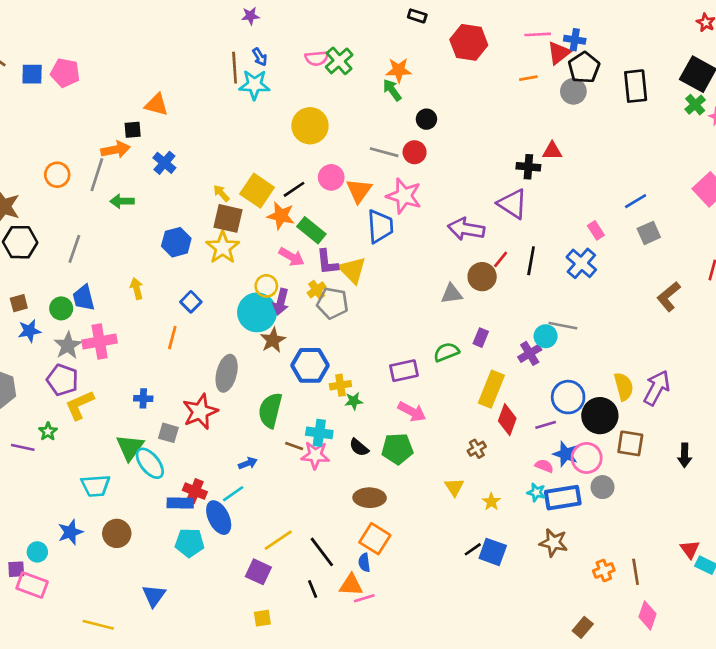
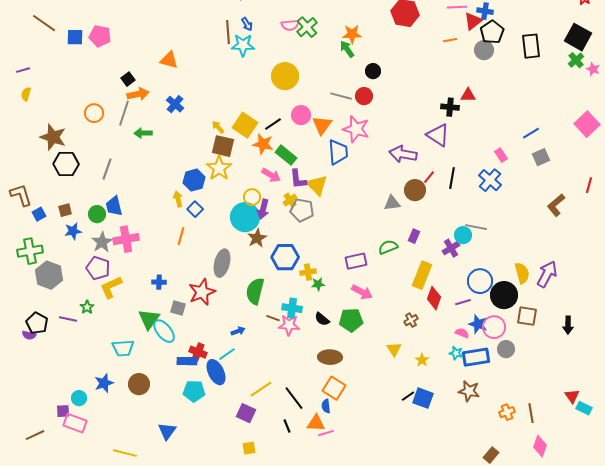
black square: (133, 130) -> (128, 79), moved, turned -32
blue hexagon: (176, 242) -> (194, 180), moved
yellow arrow: (137, 289) -> (178, 199), moved

